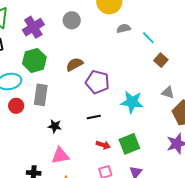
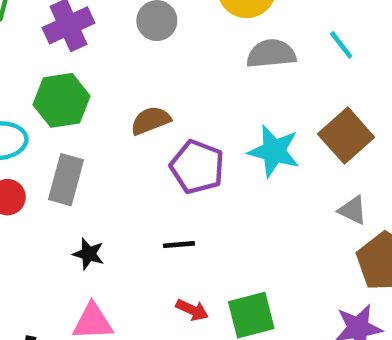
gray semicircle: (124, 28) -> (271, 54), size x1.5
cyan line: (148, 38) -> (341, 45), moved
brown square: (161, 60) -> (346, 136), size x1.6
cyan star: (132, 102) -> (274, 151), moved

